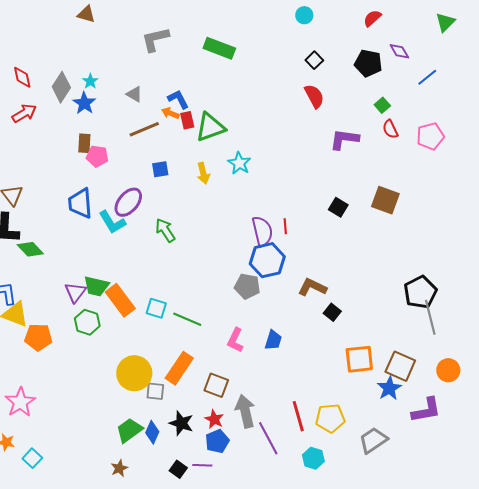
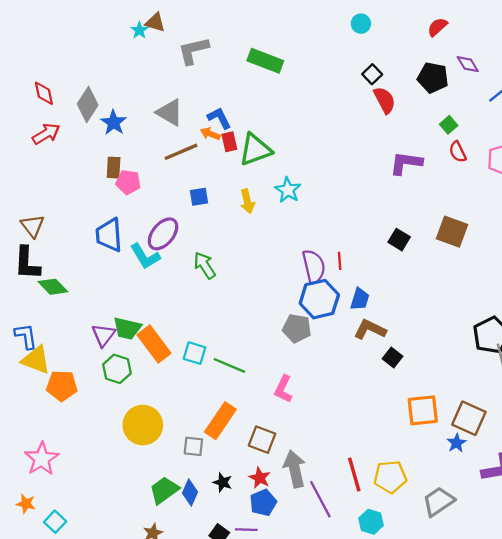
brown triangle: (86, 14) -> (155, 22), moved
cyan star: (90, 81) -> (139, 30), moved
gray triangle: (134, 94) -> (170, 112), size x1.5
red semicircle: (314, 96) -> (385, 100), moved
blue trapezoid: (273, 340) -> (360, 299), moved
yellow circle: (134, 373) -> (143, 425), moved
blue star: (389, 388) -> (457, 443), size x0.7
black star: (181, 423) -> (223, 482), size x0.7

